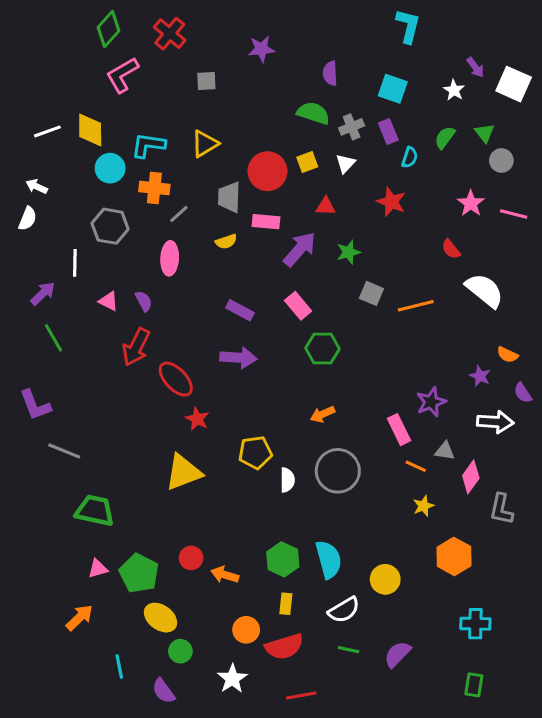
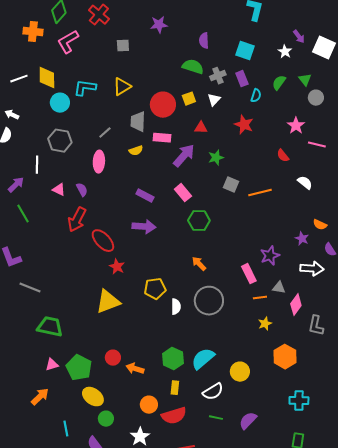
orange cross: (154, 188) -> (33, 32), moved
pink line: (514, 214) -> (317, 145), moved
white semicircle: (485, 290) -> (305, 183), size x0.6
orange arrow: (323, 414) -> (199, 264), turned 70
orange line: (416, 466) -> (260, 298), turned -32
cyan semicircle: (329, 559) -> (203, 359), turned -115

